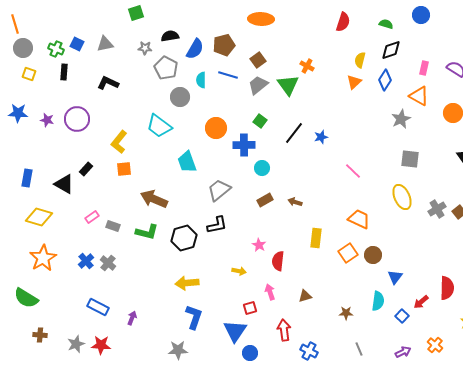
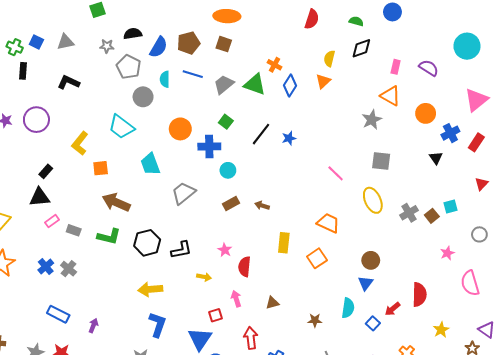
brown square: (258, 60) -> (224, 44), moved, turned -35
blue diamond: (385, 80) -> (290, 85), moved
green triangle: (288, 85) -> (255, 84), turned -35
orange square: (124, 169) -> (101, 168), moved
pink line: (353, 171) -> (336, 173), moved
black triangle: (64, 184) -> (40, 197), moved, turned -35
black L-shape: (217, 225) -> (181, 250), moved
brown circle: (373, 255) -> (371, 260), moved

